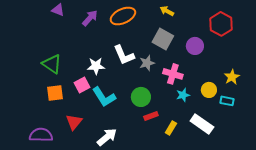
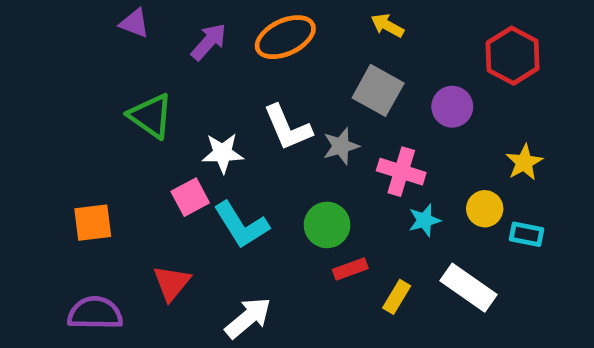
green triangle: (52, 64) -> (151, 116), moved
yellow star: (232, 77) -> (524, 162), moved
orange square: (55, 93) -> (93, 223), moved

